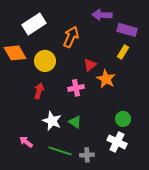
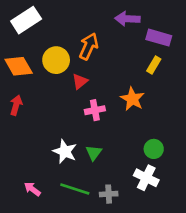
white rectangle: (34, 24) -> (26, 20), moved
yellow circle: (45, 61) -> (56, 60), moved
red triangle: (90, 65) -> (80, 81), moved
red arrow: (39, 91) -> (16, 105), moved
green triangle: (75, 122) -> (94, 153), turned 32
pink arrow: (26, 142) -> (32, 189), moved

